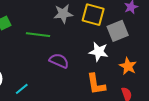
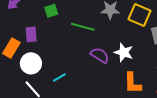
white star: (99, 52) -> (124, 52), moved

